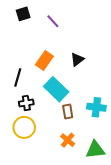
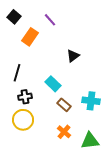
black square: (23, 14) -> (14, 17), moved, turned -32
orange rectangle: (44, 61) -> (30, 37), moved
cyan rectangle: (56, 89) -> (53, 84), size x0.7
brown rectangle: (68, 111) -> (64, 105), turned -40

